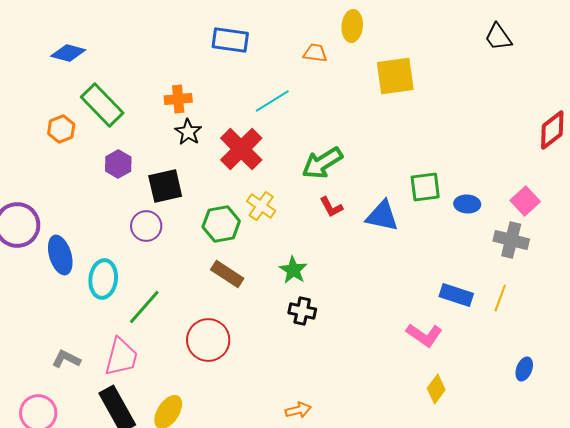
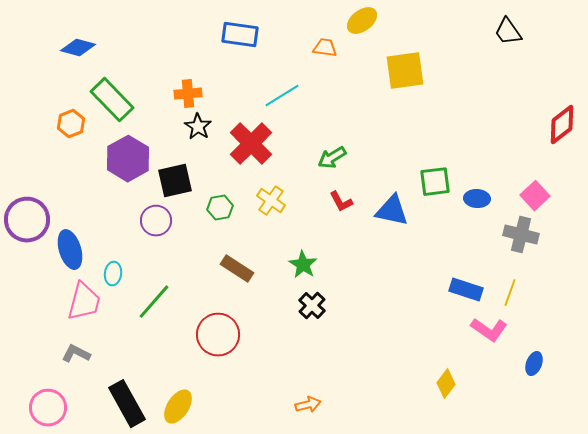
yellow ellipse: (352, 26) -> (362, 21), turned 48
green arrow: (322, 163) -> (332, 158), size x0.7
purple hexagon: (118, 164) -> (128, 159), size x1.6
green hexagon: (221, 224) -> (220, 208), moved, size x0.7
cyan ellipse: (103, 279) -> (113, 274), size x0.6
black cross: (302, 311) -> (312, 306), turned 32
pink L-shape: (424, 335) -> (489, 330), moved
pink trapezoid: (121, 357) -> (84, 302), moved

